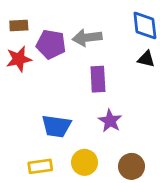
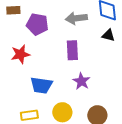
gray arrow: (87, 38) -> (76, 18), moved
red star: (19, 59) -> (20, 54), moved

